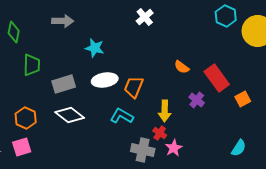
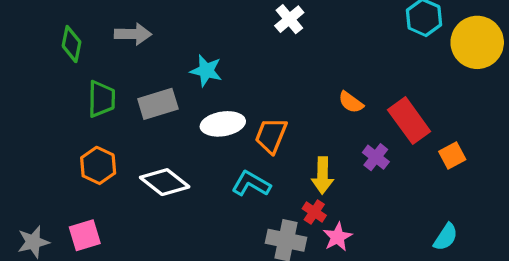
gray arrow: (63, 21) -> (133, 34), moved
gray rectangle: (64, 84) -> (158, 104), moved
orange hexagon: (26, 118) -> (98, 165), moved

